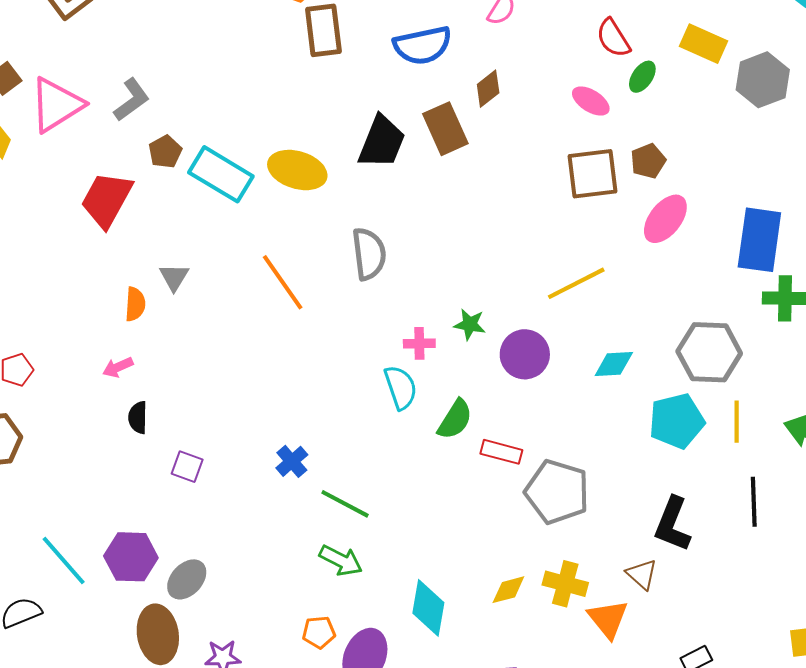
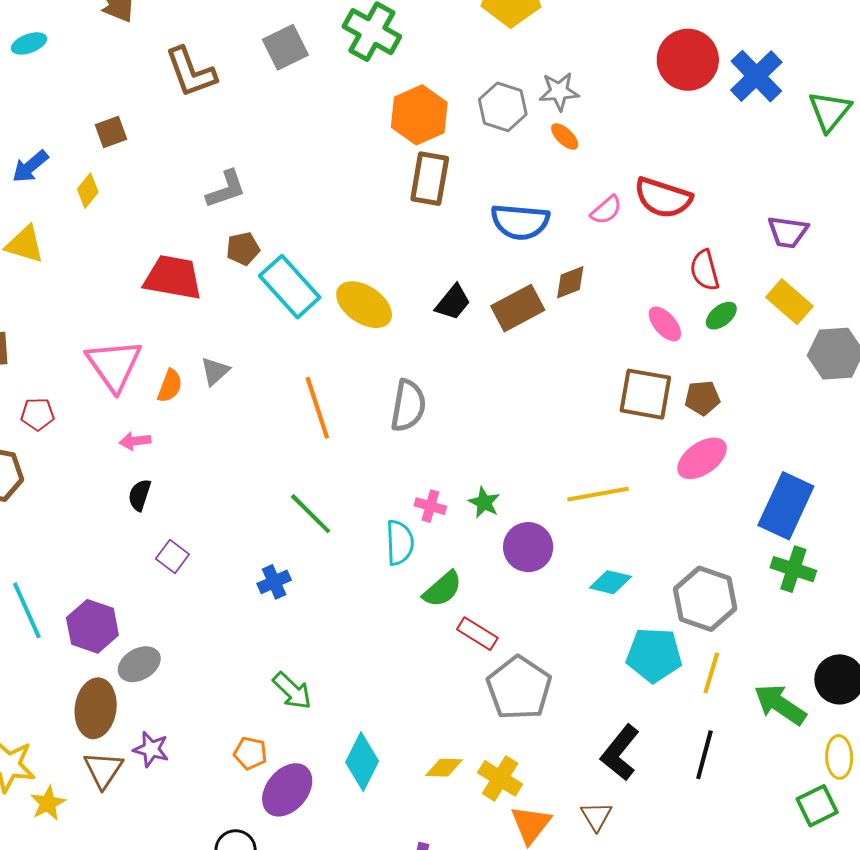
pink triangle: (56, 105) -> (114, 365), moved, turned -50
brown rectangle: (445, 129) -> (518, 308), turned 69
black trapezoid: (382, 142) -> (453, 302), size x0.7
red trapezoid: (107, 200) -> (173, 277), turned 54
green line: (345, 504) -> (311, 514), moved
brown triangle: (642, 574) -> (596, 816), moved

